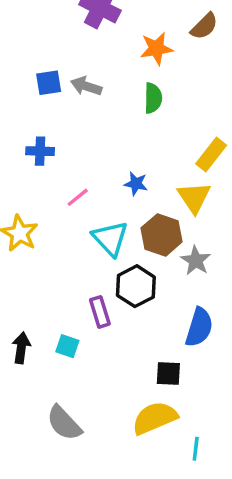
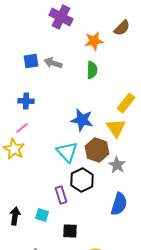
blue star: (136, 184) -> (82, 120), size x1.6
pink line: (78, 197) -> (22, 128), moved
black square: (168, 373) -> (70, 231), moved

